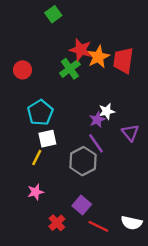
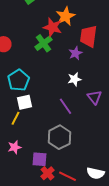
orange star: (98, 57) -> (65, 16), moved
purple star: (97, 120) -> (75, 53), moved
gray hexagon: (83, 161) -> (59, 137), moved
purple square: (82, 205) -> (39, 159), moved, turned -35
red cross: (57, 223) -> (47, 173), moved

